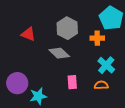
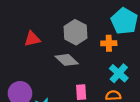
red triangle: (28, 34) -> (32, 39), turned -35

